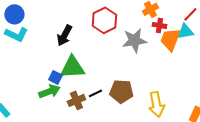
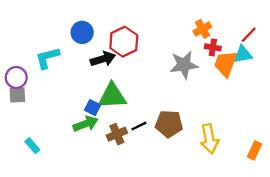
blue circle: (14, 14) -> (82, 32), moved
red hexagon: (104, 20) -> (124, 42), moved
cyan L-shape: (16, 34) -> (47, 58), turned 140
black arrow: (64, 35) -> (103, 59), turned -135

